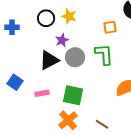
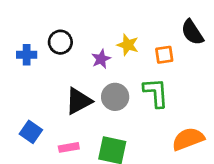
yellow star: (69, 16) -> (128, 45), moved
black circle: (46, 18) -> (60, 42), moved
purple star: (62, 40) -> (101, 59), moved

